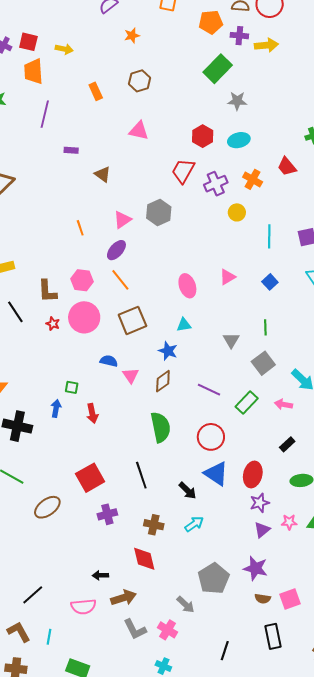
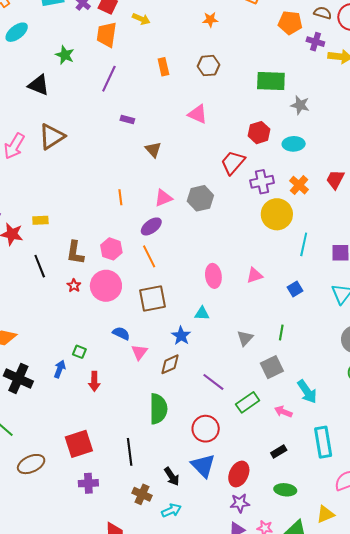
green rectangle: (218, 69) -> (271, 81), moved, turned 36
red trapezoid: (287, 166) -> (335, 179), turned 55
yellow circle: (237, 212) -> (277, 214), size x1.8
brown cross: (154, 525) -> (142, 494), moved

